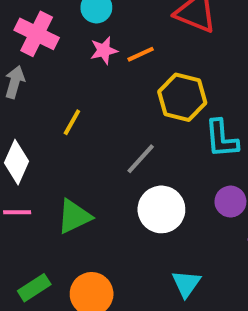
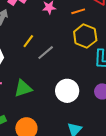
orange line: (141, 54) -> (78, 11), moved
gray line: (141, 159) -> (46, 53), moved

